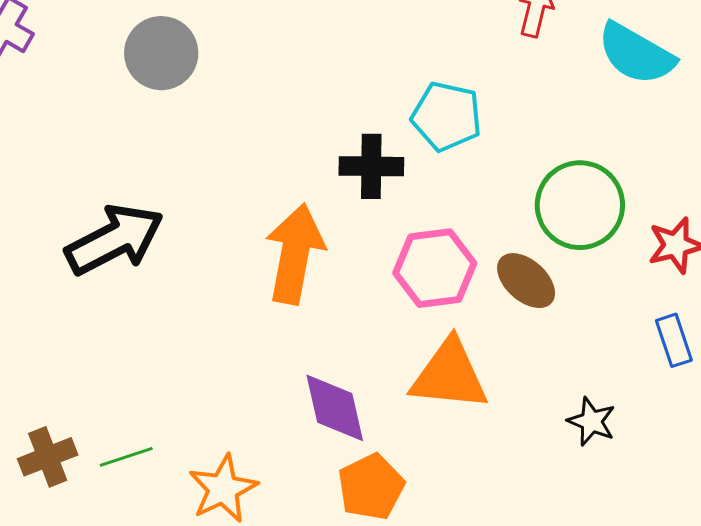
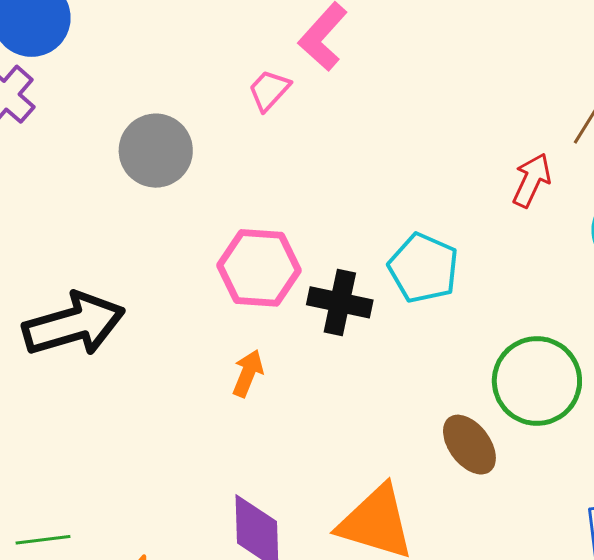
orange arrow: (295, 254) -> (248, 373), size x0.5
pink hexagon: (435, 268) -> (259, 268), moved

